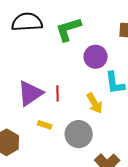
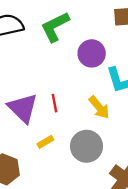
purple triangle: (30, 93) -> (23, 108), turned -32
yellow rectangle: (45, 125) -> (45, 142), turned -40

